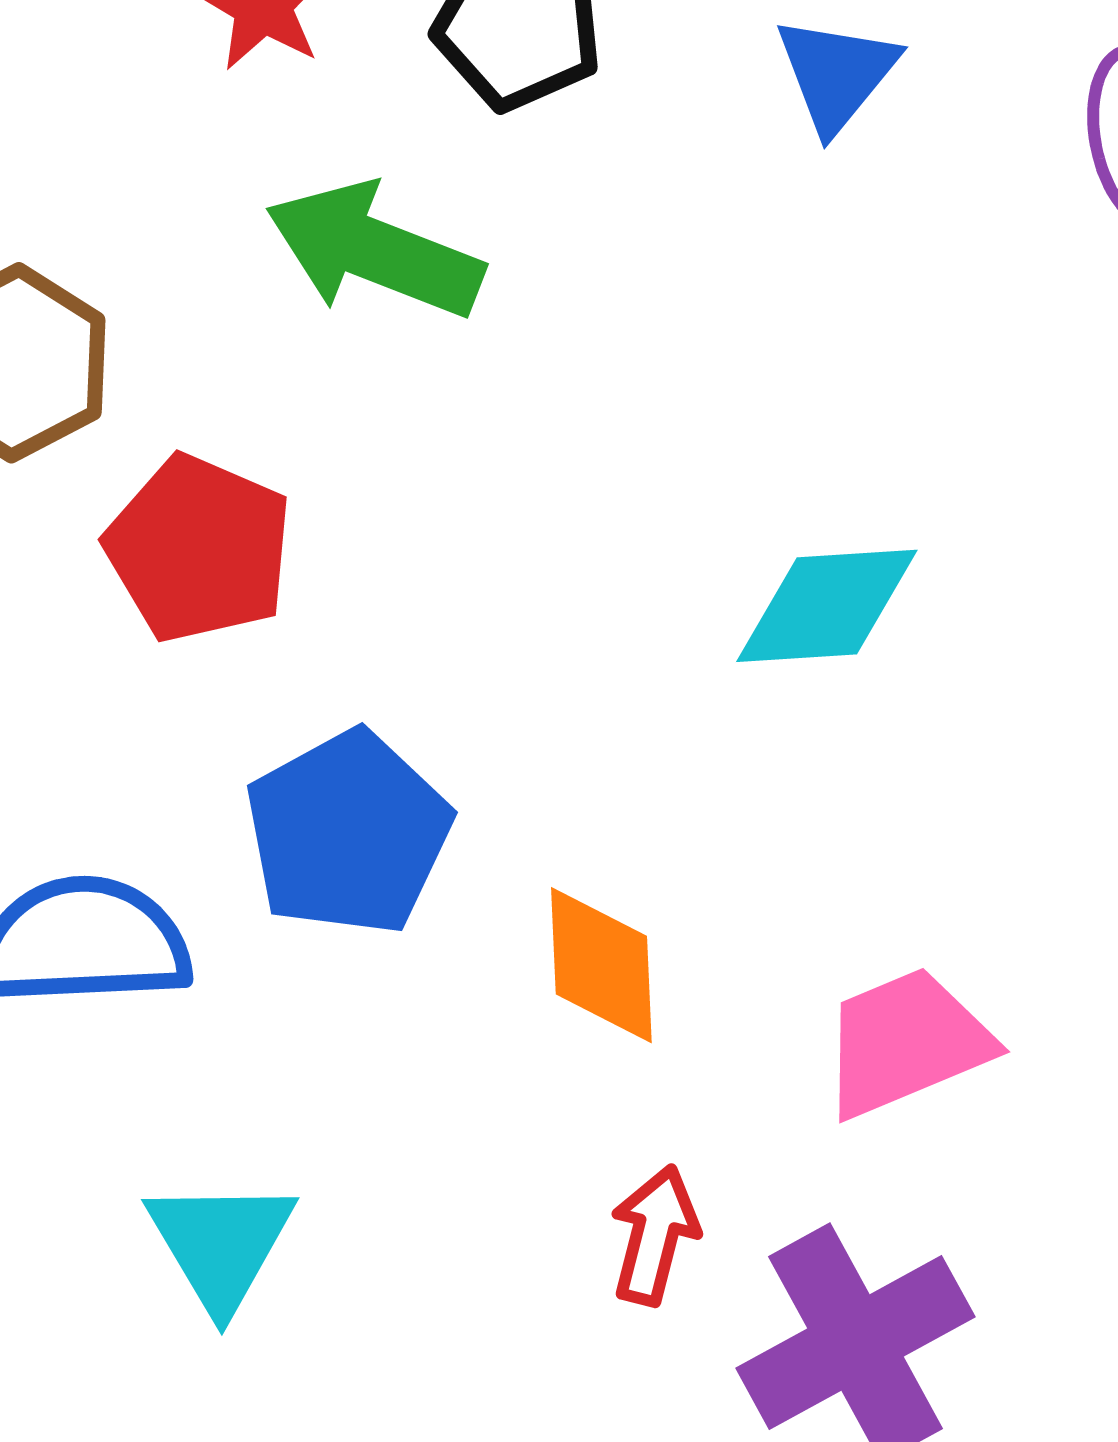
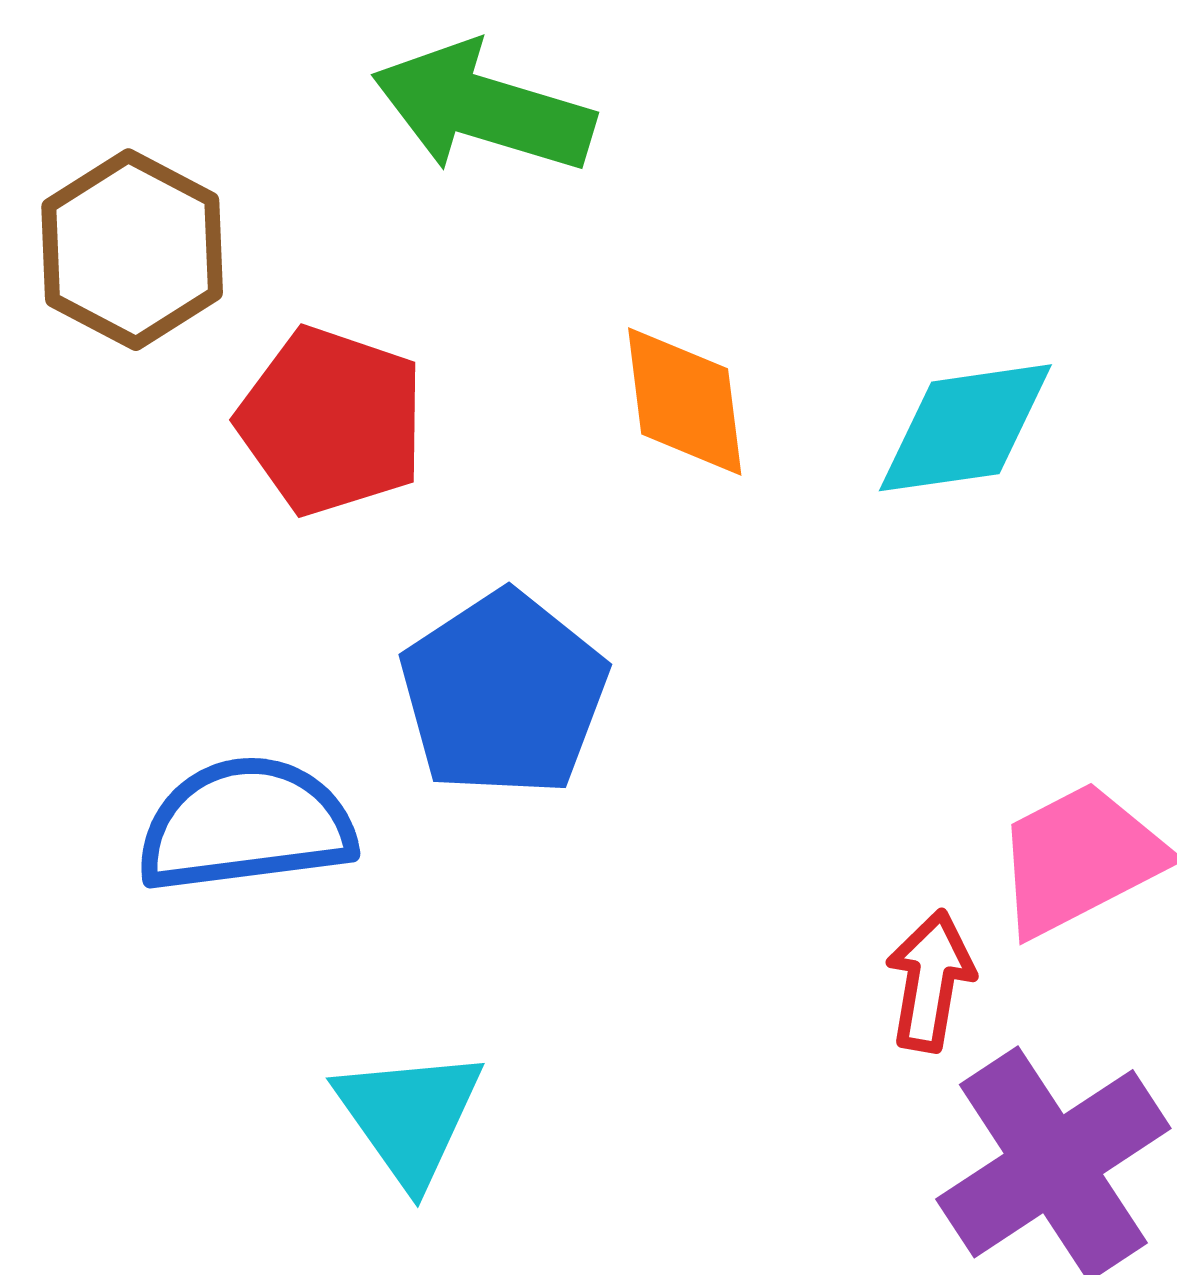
orange diamond: (601, 965) -> (685, 401), moved
red arrow: (654, 1235) -> (930, 981), moved

